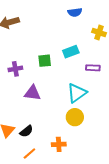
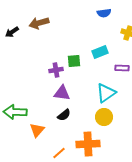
purple cross: (15, 69) -> (56, 70), moved
black semicircle: (26, 131) -> (64, 115), moved
orange cross: (59, 144) -> (88, 144), size x1.6

